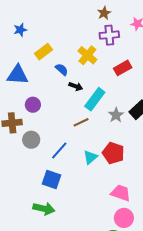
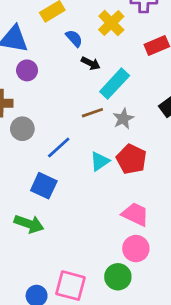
purple circle: (33, 105) -> (27, 70), moved
gray star: (116, 115) -> (123, 119), moved

